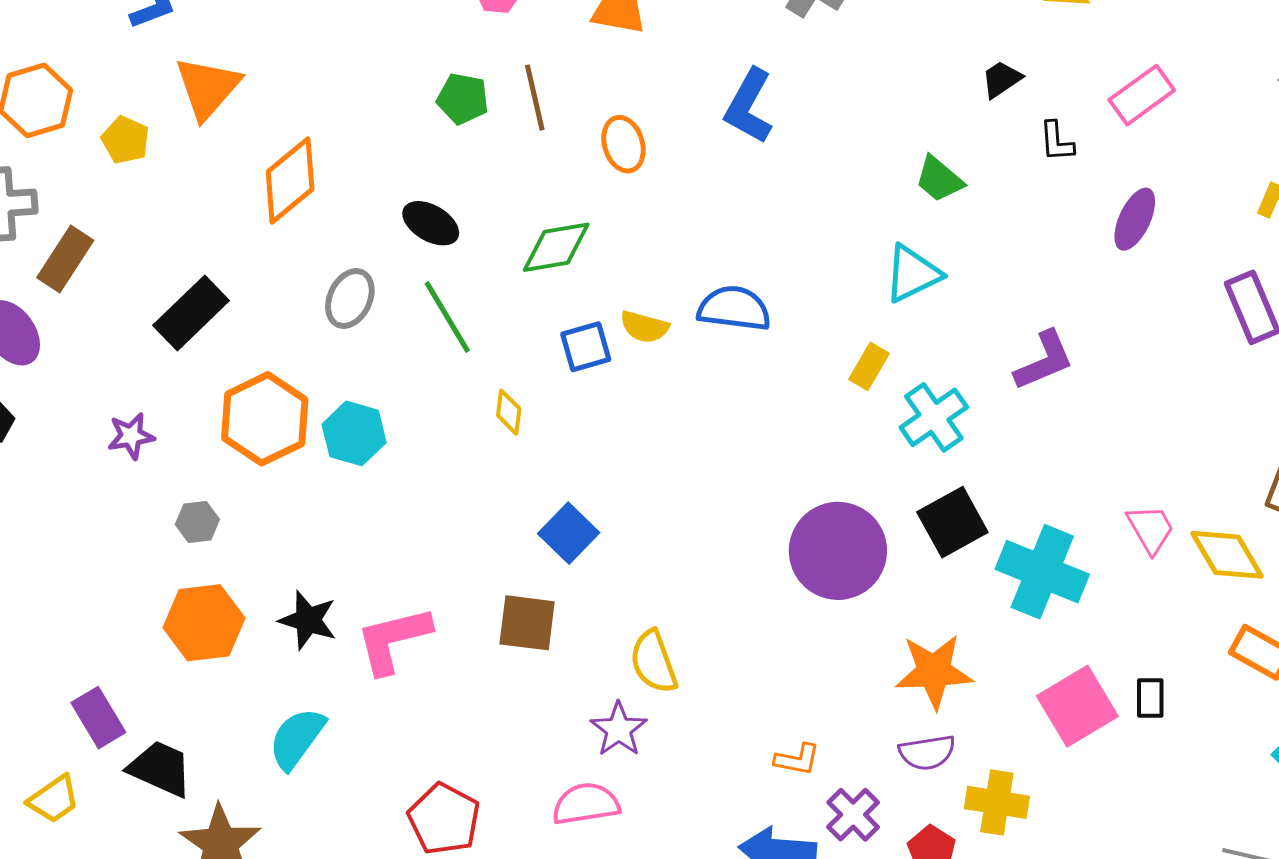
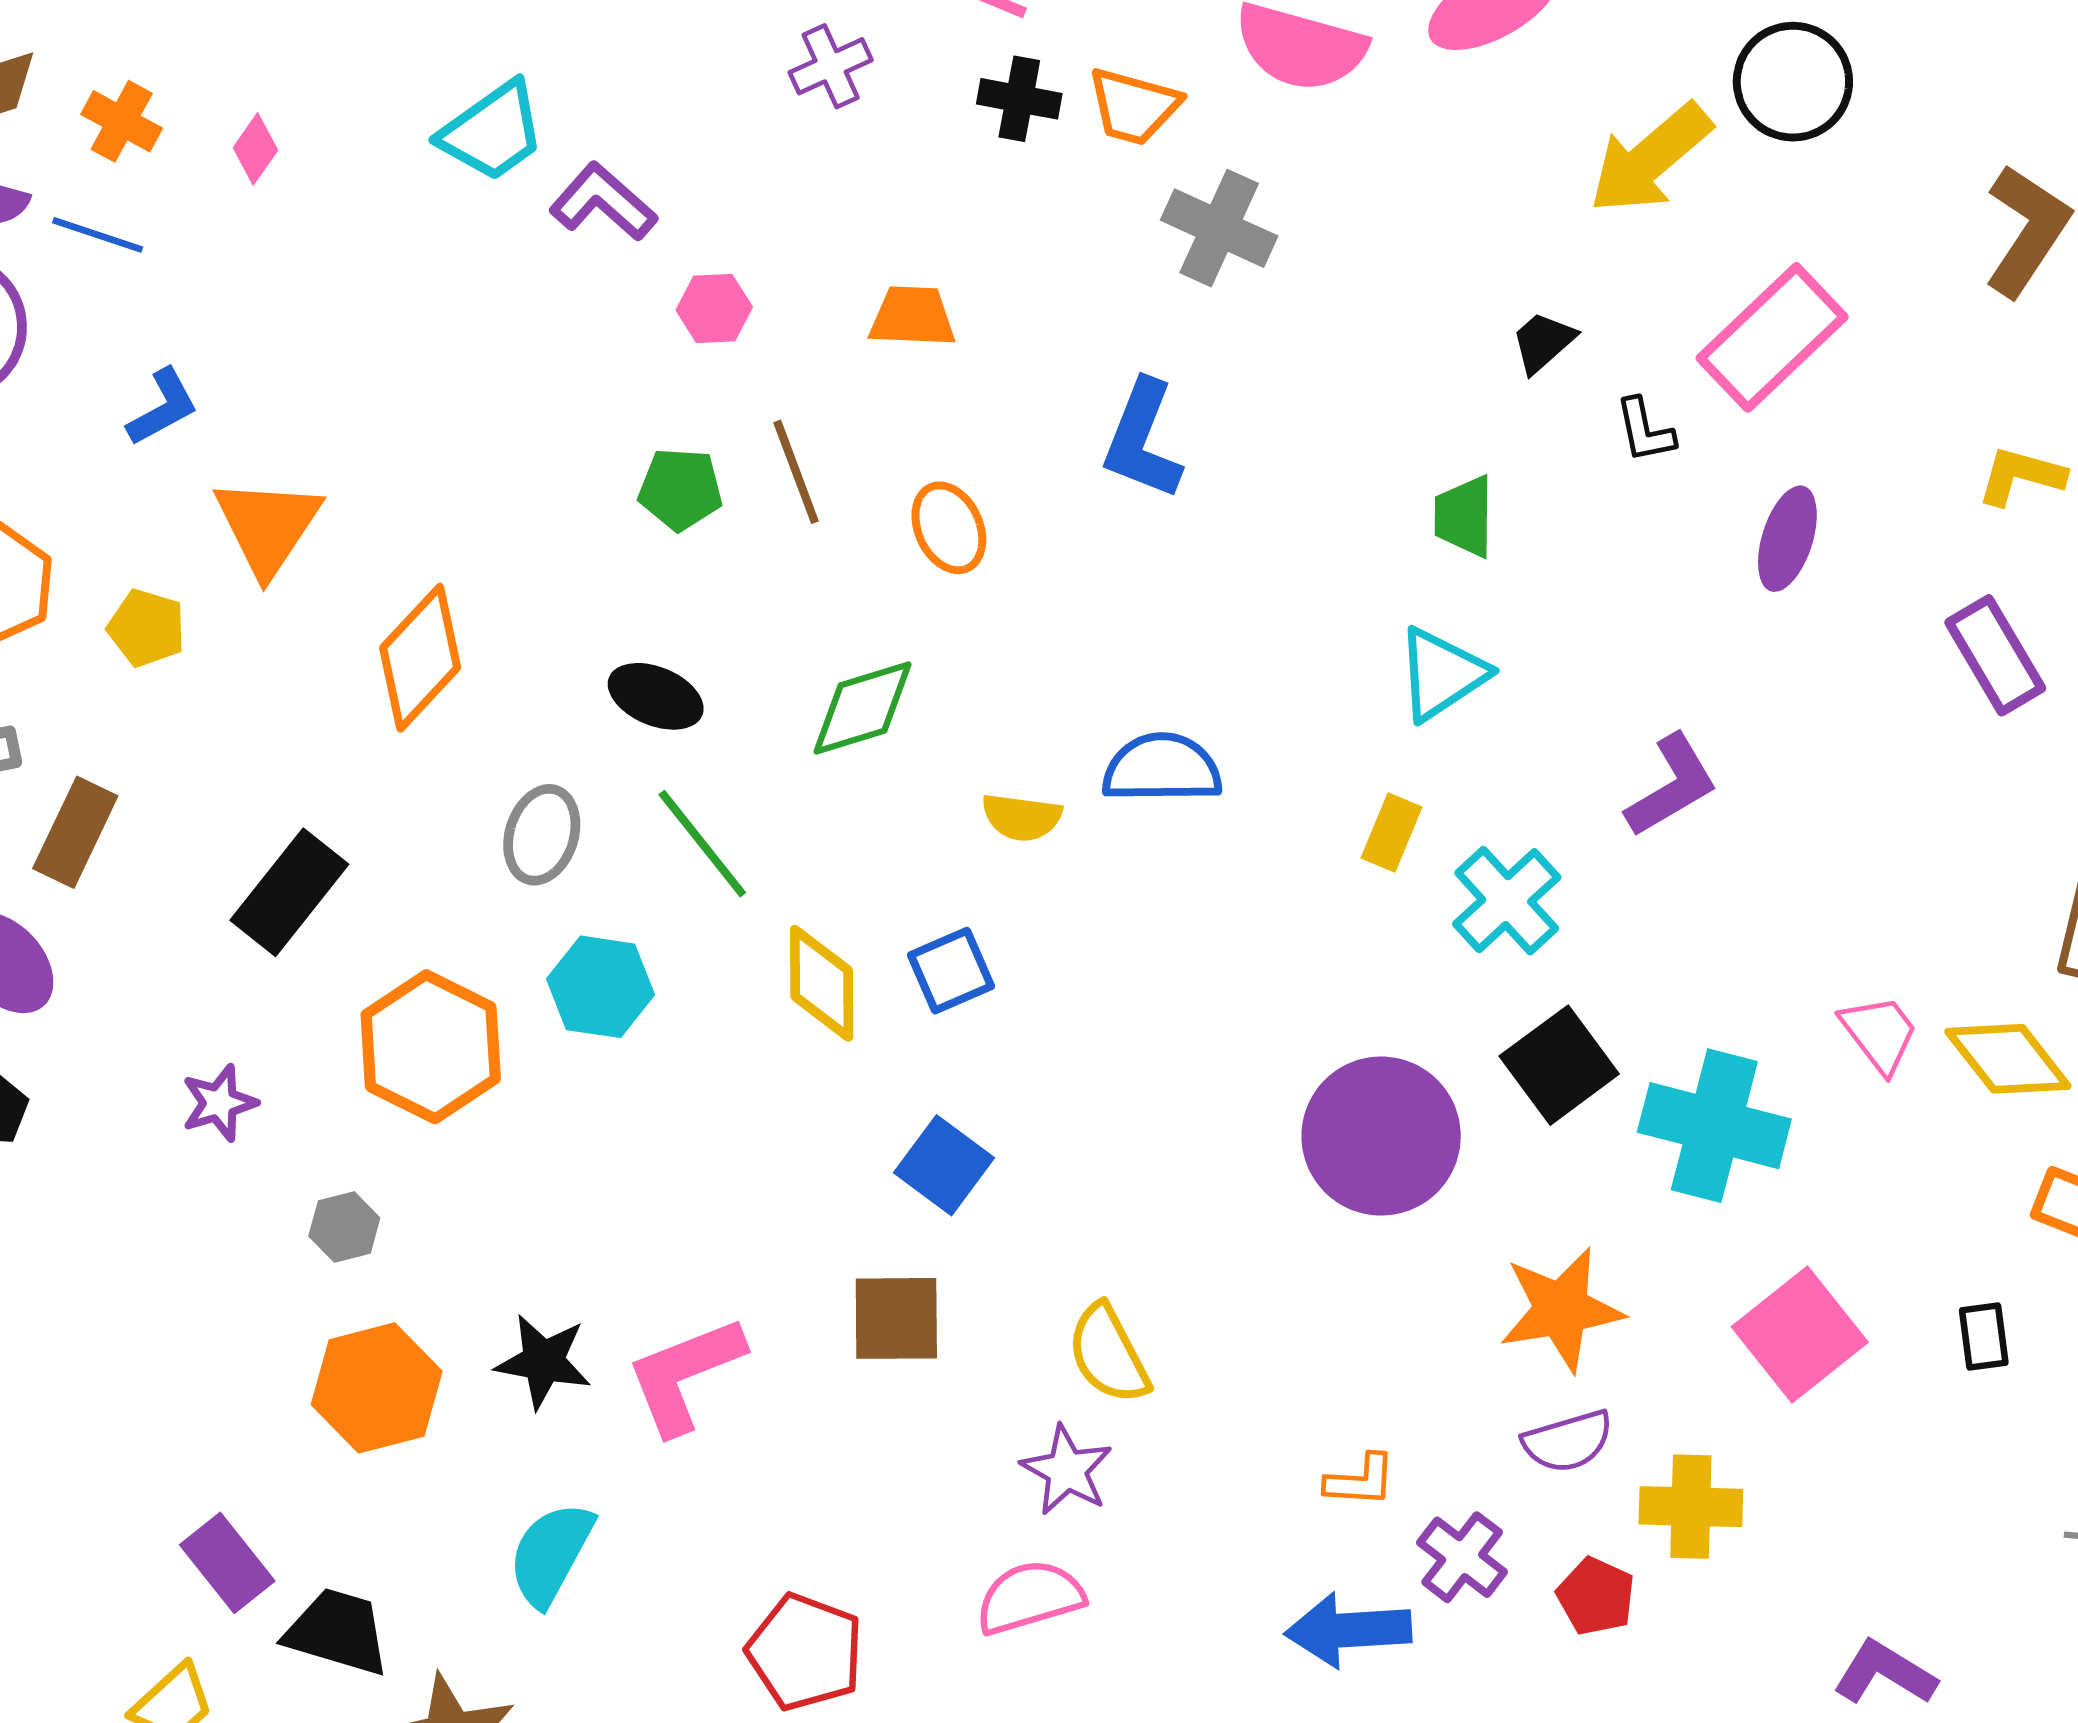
pink rectangle: (1142, 95) -> (1772, 337), size x1.4
green trapezoid: (939, 179) -> (1464, 516), turned 58
blue square: (586, 347) -> (951, 971), moved
yellow diamond: (509, 412) -> (822, 983), size x1.6
cyan hexagon: (354, 433) -> (601, 987), moved
black rectangle: (1150, 698) -> (1984, 1336), moved

